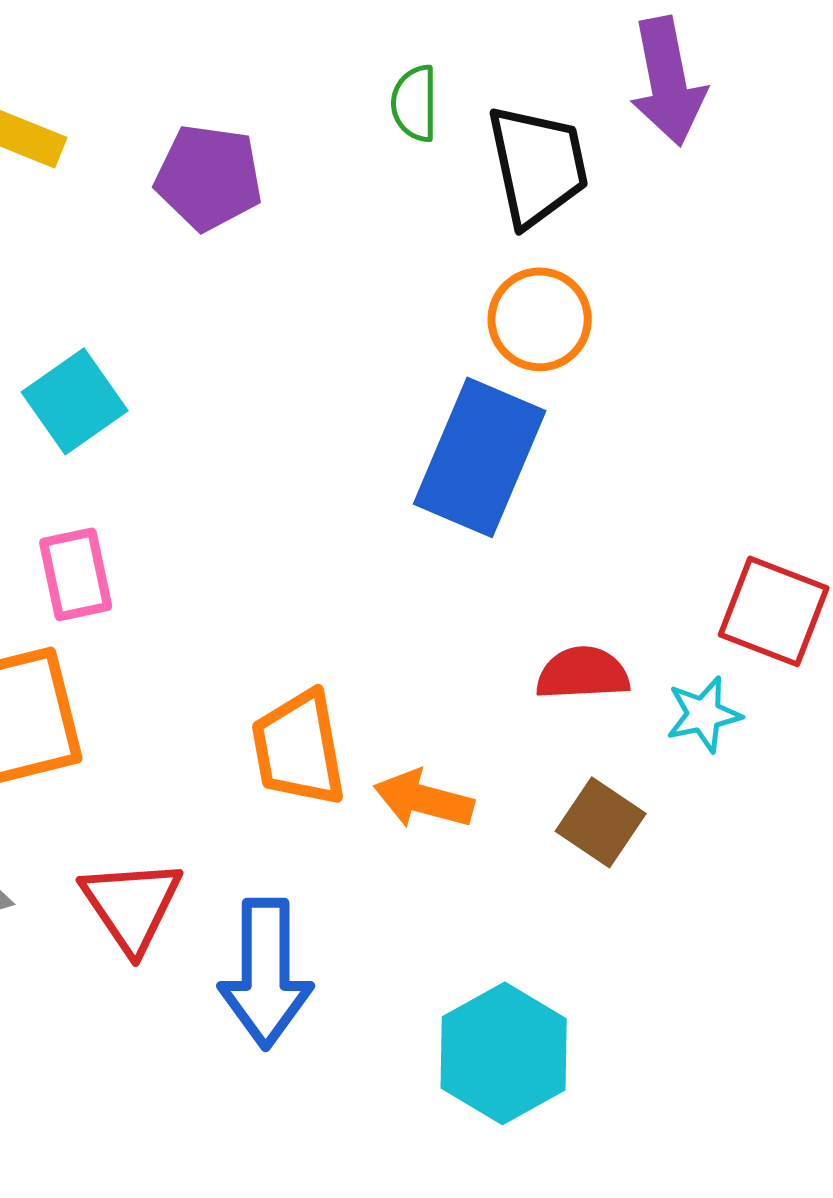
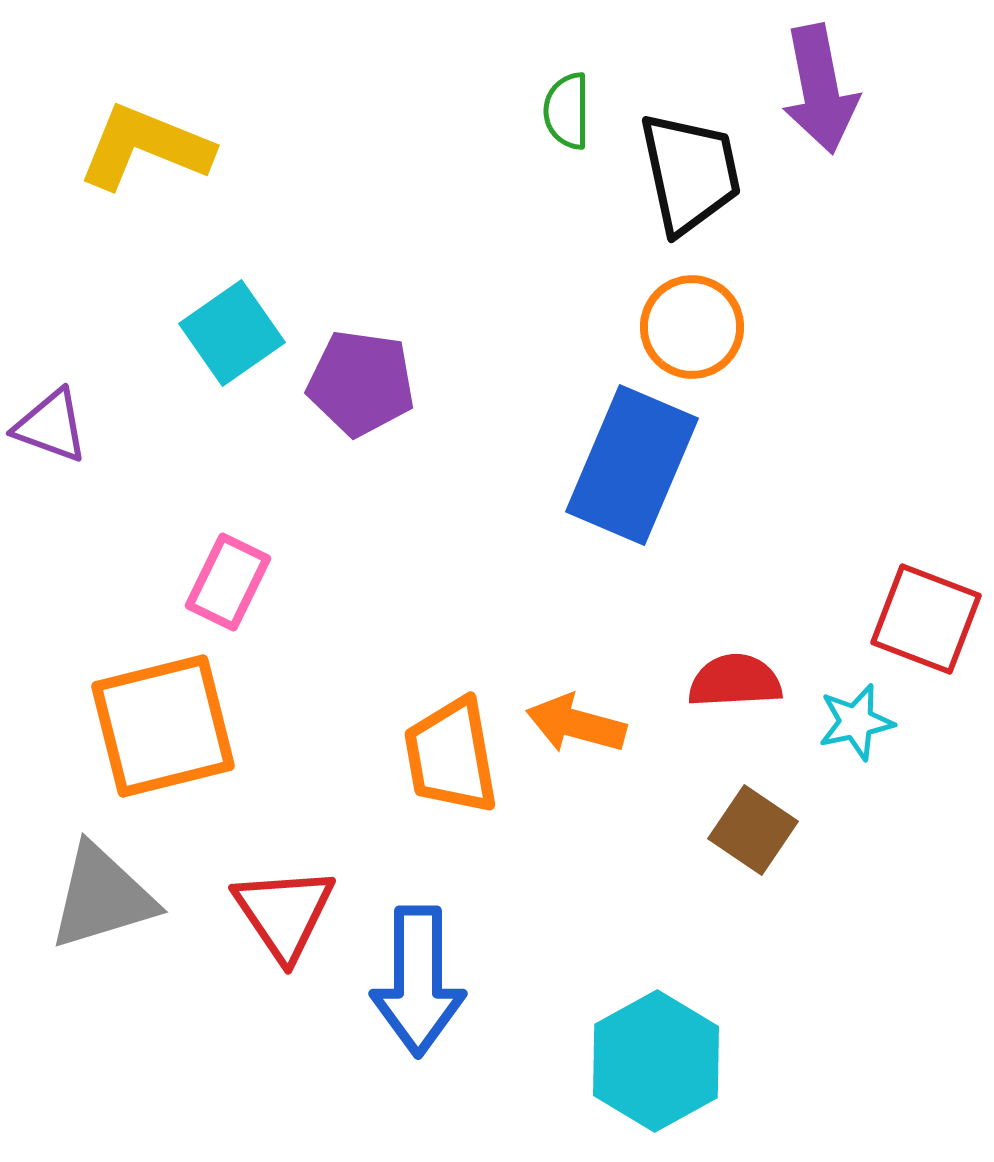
purple pentagon: (209, 177) -> (361, 383), moved
cyan square: (75, 401) -> (232, 333), moved
pink rectangle: (76, 574) -> (228, 582), turned 38
orange arrow: (424, 799) -> (576, 724), moved

